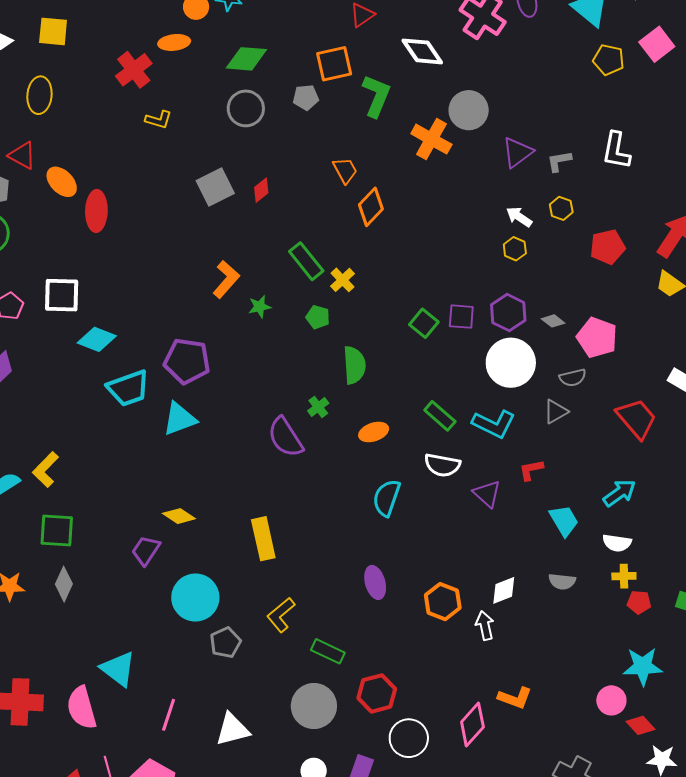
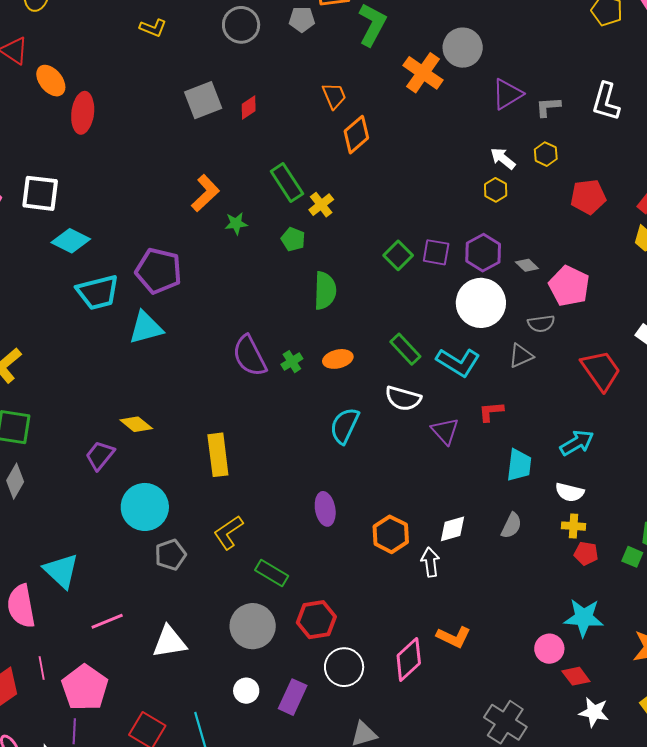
green cross: (318, 407) -> (292, 362), moved
cyan trapezoid: (564, 521) -> (519, 465), turned 32
gray semicircle: (562, 581) -> (511, 526), turned -76
pink line: (169, 715) -> (107, 621), turned 44

